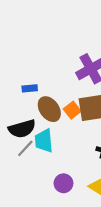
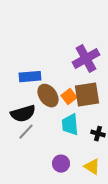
blue rectangle: (30, 88) -> (30, 77), size x1.5
cyan trapezoid: (44, 141) -> (70, 125), moved

